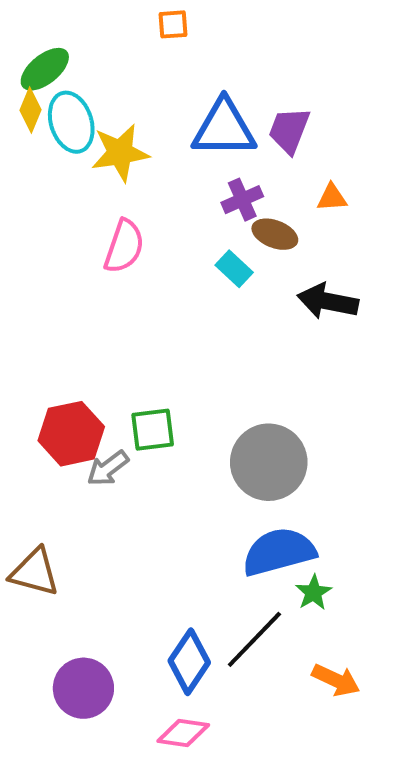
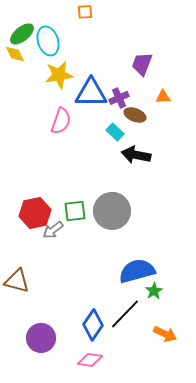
yellow diamond: (31, 110) -> (15, 54), turned -50
cyan ellipse: (71, 122) -> (48, 41), moved
blue triangle: (224, 128) -> (91, 93), moved
black arrow: (328, 301) -> (136, 155), moved
gray circle: (269, 462) -> (112, 211), moved

